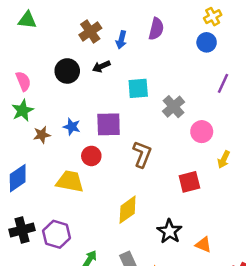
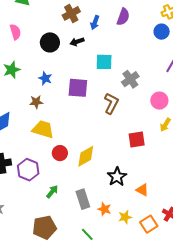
pink semicircle: (23, 81) -> (15, 32), moved
blue star: (72, 127) -> (45, 78), moved
pink circle: (202, 132) -> (159, 101), moved
brown star: (42, 135) -> (36, 102), moved
brown L-shape: (142, 154) -> (111, 103), moved
red circle: (91, 156) -> (60, 153), moved

